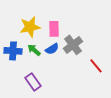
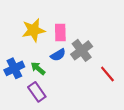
green arrow: (34, 50) -> (38, 68), moved
blue cross: (13, 51) -> (14, 68), moved, turned -30

